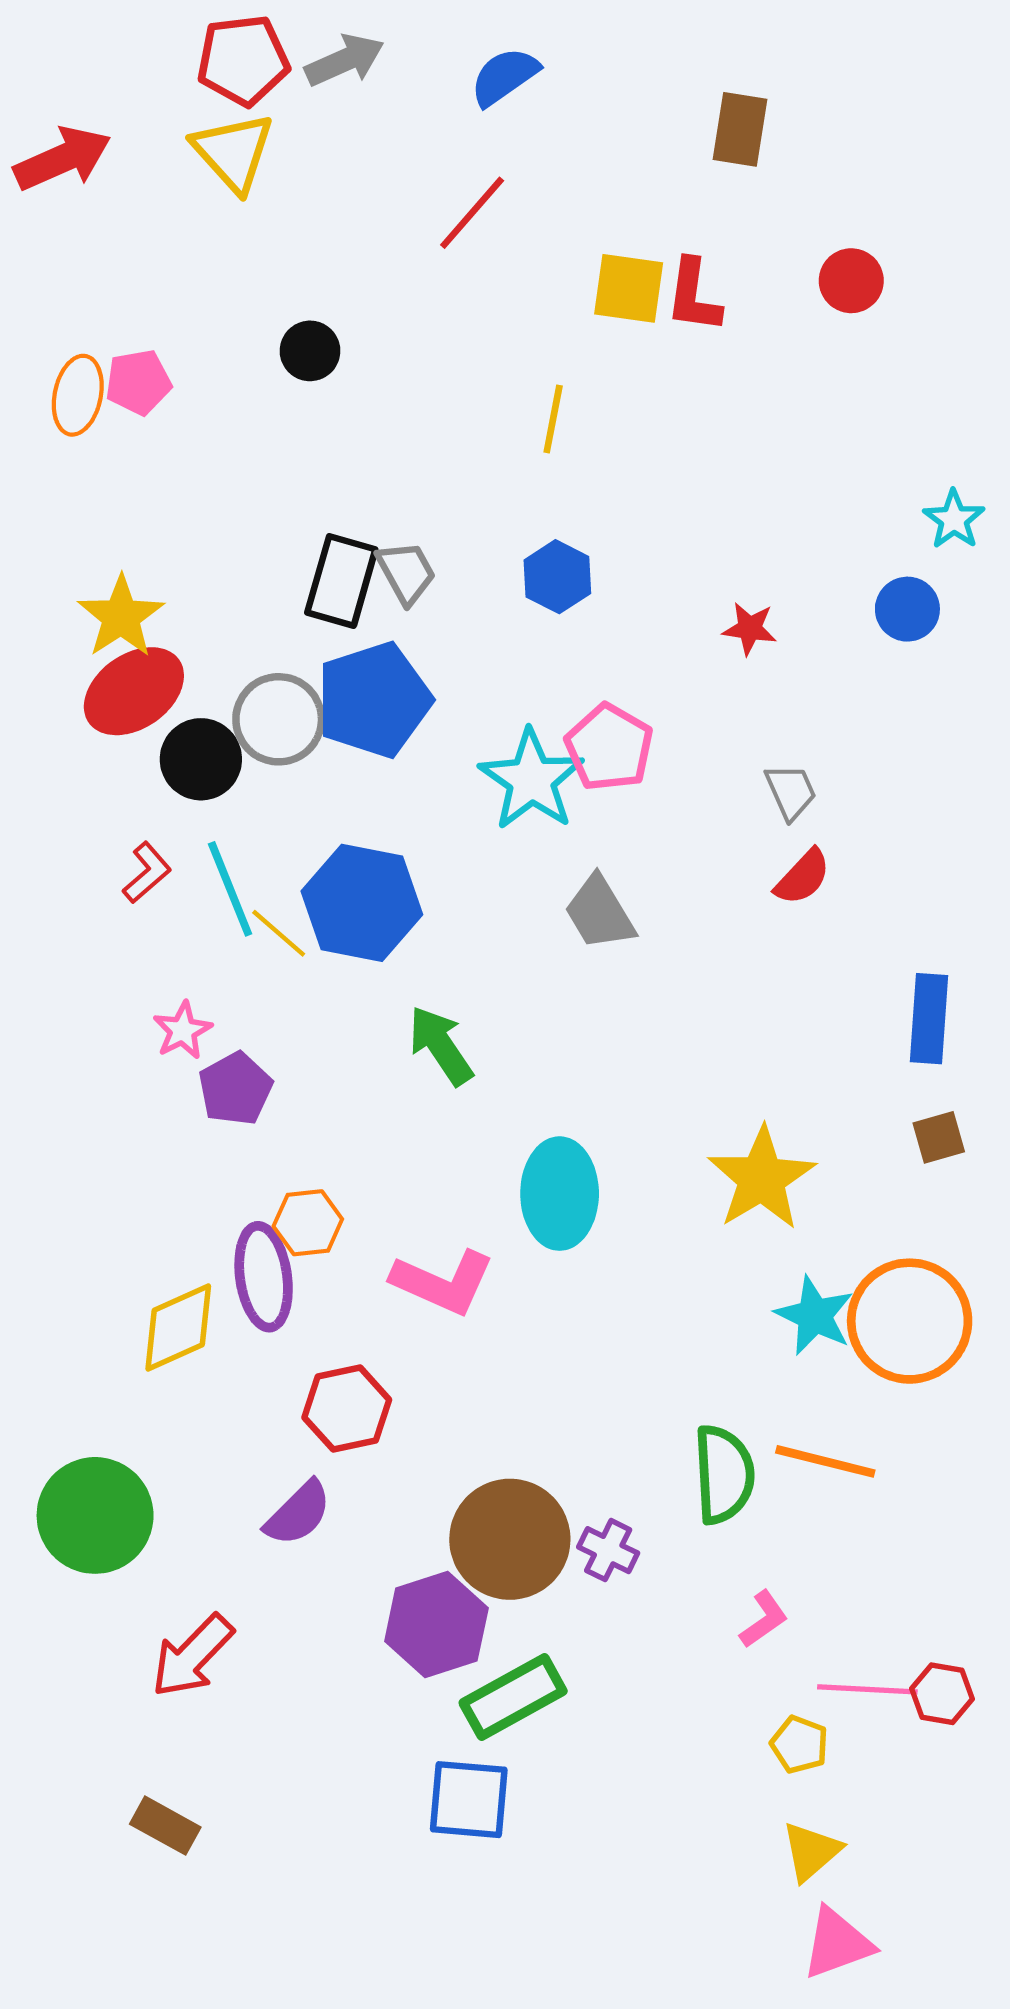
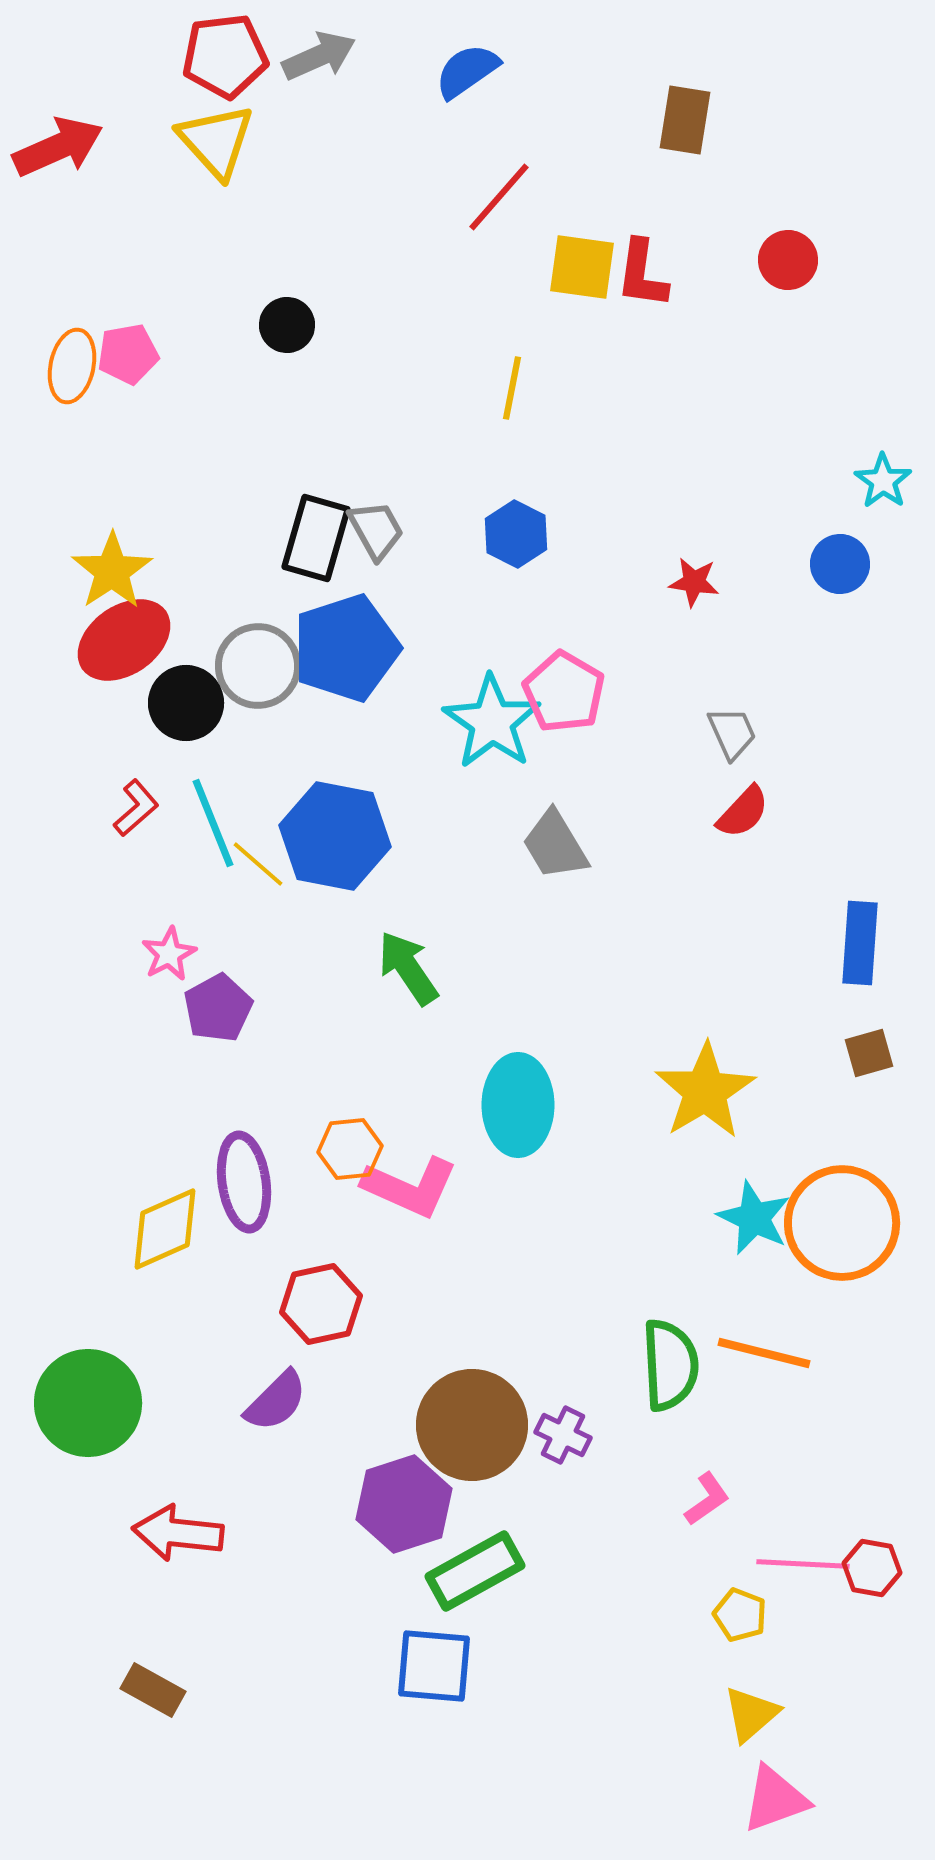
red line: (472, 213) -> (499, 197), moved
orange hexagon: (308, 1223) -> (350, 1149), moved
red arrow: (192, 1656) -> (178, 1533), turned 52

